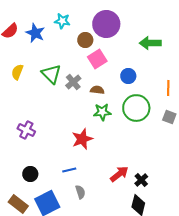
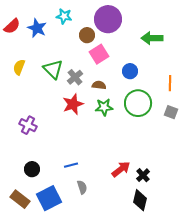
red star: (82, 139) -> (73, 104), moved

